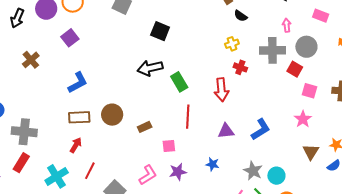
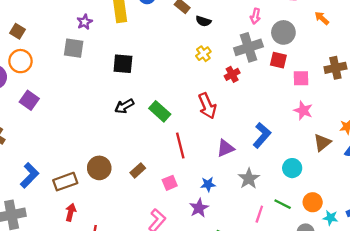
pink arrow: (287, 25) -> (255, 16), turned -144
red cross: (240, 67) -> (232, 74), moved, turned -32
black arrow: (150, 68) -> (124, 106), size x0.7
blue L-shape: (78, 83) -> (30, 175), moved
brown triangle: (311, 152) -> (322, 143), turned 36
blue star: (212, 164) -> (208, 184), moved
gray star: (253, 171) -> (249, 179), moved, turned 30
purple star: (178, 172) -> (199, 208), moved
cyan circle: (276, 176) -> (292, 168), moved

